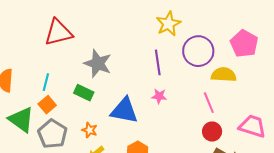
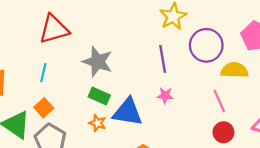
cyan line: (46, 82) -> (43, 73), moved
green rectangle: (84, 93) -> (99, 96), moved
orange star: (90, 130) -> (98, 123), moved

